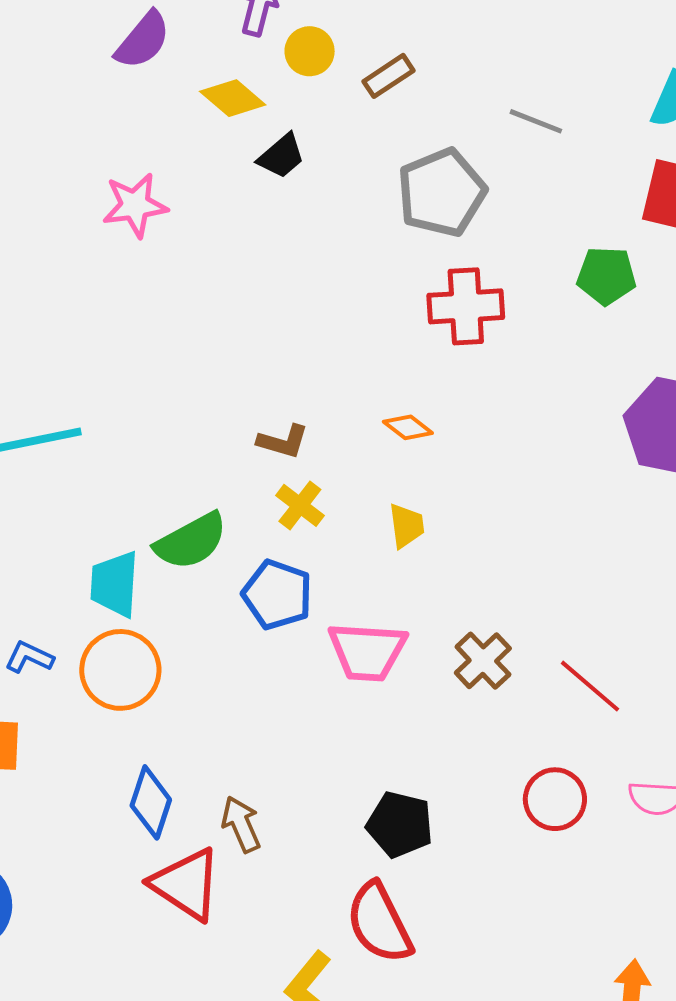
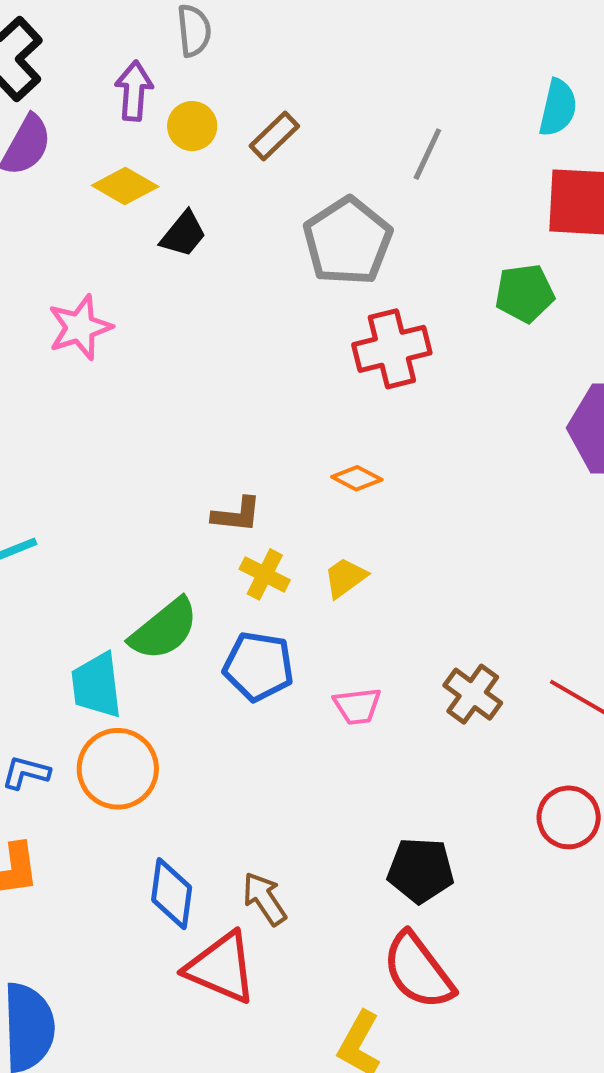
gray line: (536, 121) -> (427, 154), turned -76
pink star: (135, 205) -> (80, 327), moved
yellow trapezoid: (406, 526) -> (345, 578), moved, turned -108
pink trapezoid: (367, 652) -> (357, 706), size x0.6

